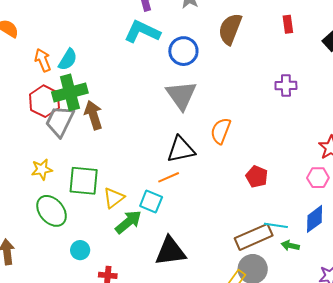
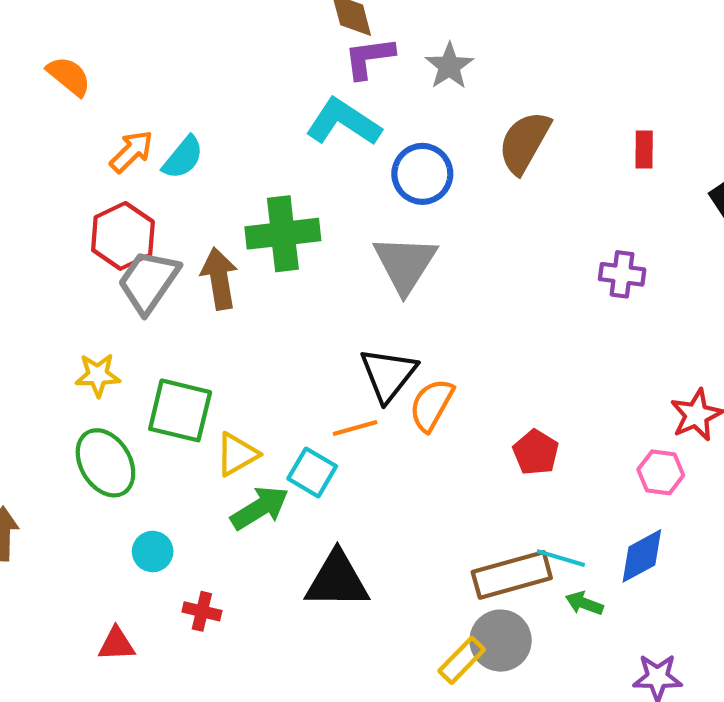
orange arrow: (43, 60) -> (132, 152), turned 60
green cross: (70, 92) -> (283, 234), moved
orange semicircle: (221, 131) -> (432, 405), moved
black triangle: (181, 149) -> (388, 375), turned -48

